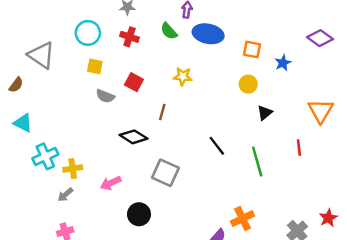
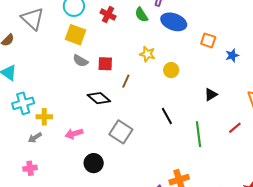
yellow square: (95, 66) -> (75, 35), size x1.5
red square: (134, 82) -> (105, 64), moved, turned -35
yellow circle: (248, 84) -> (171, 70), moved
red line: (299, 148) -> (235, 128), turned 48

